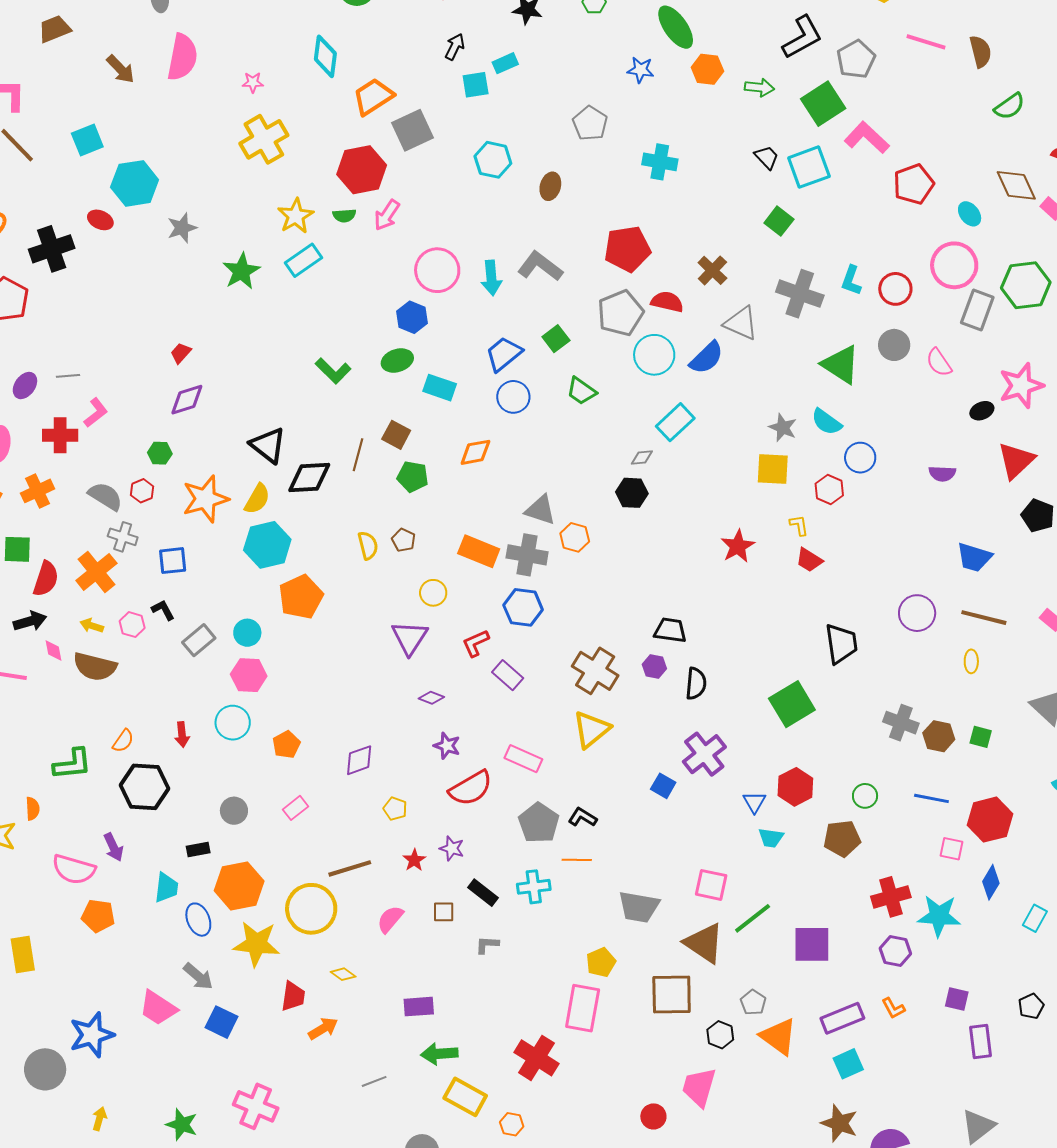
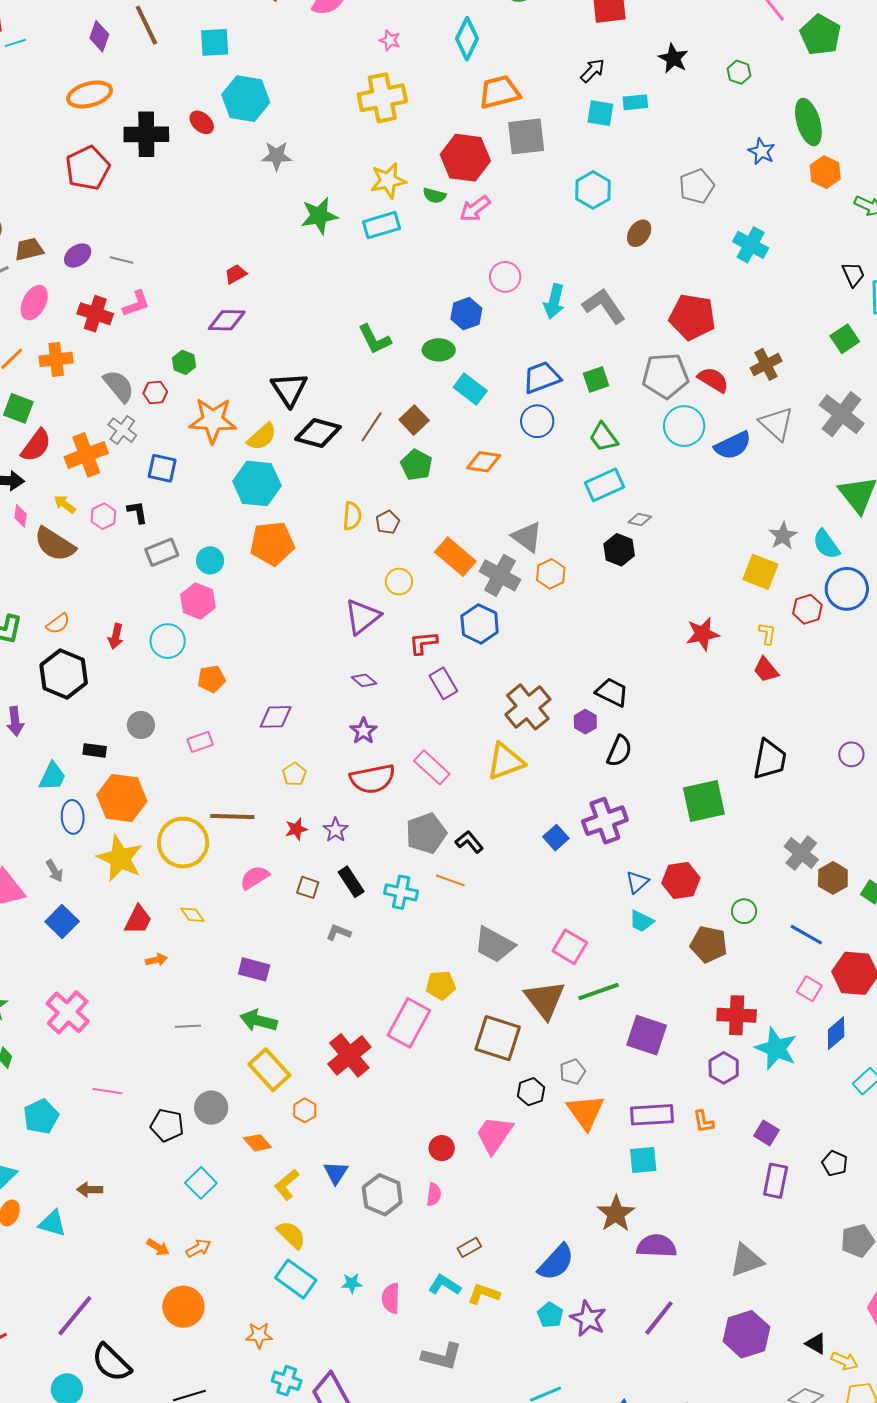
pink circle: (437, 270) -> (505, 277), size x0.7
cyan rectangle: (675, 422) -> (605, 485), moved
blue circle: (860, 458) -> (847, 589), size x1.4
purple circle: (917, 613) -> (851, 754), size x0.7
gray arrow: (198, 976) -> (54, 871), size x0.7
black pentagon: (1031, 1006) -> (835, 1163), turned 30
orange arrow: (323, 1029) -> (156, 960), size x0.7

